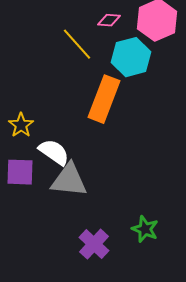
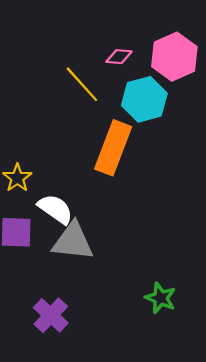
purple cross: (94, 244) -> (51, 315), moved

